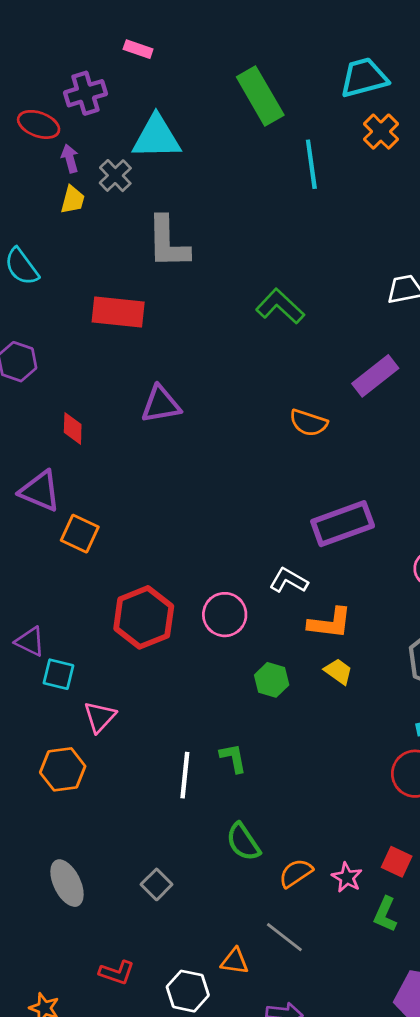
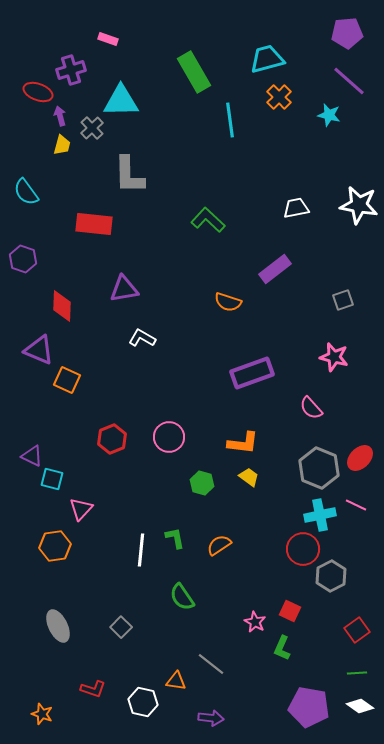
red diamond: (73, 428) -> (62, 306), size x1.4
white L-shape: (289, 580) -> (142, 338), moved
red hexagon: (144, 617) -> (112, 439), size x0.7
orange semicircle: (296, 873) -> (219, 545), moved

